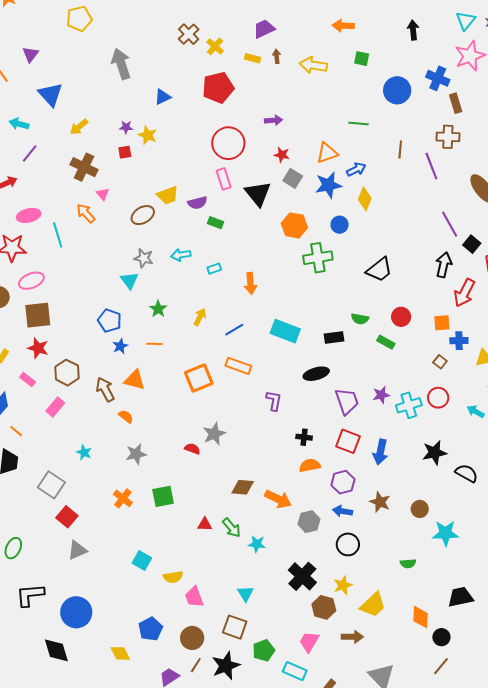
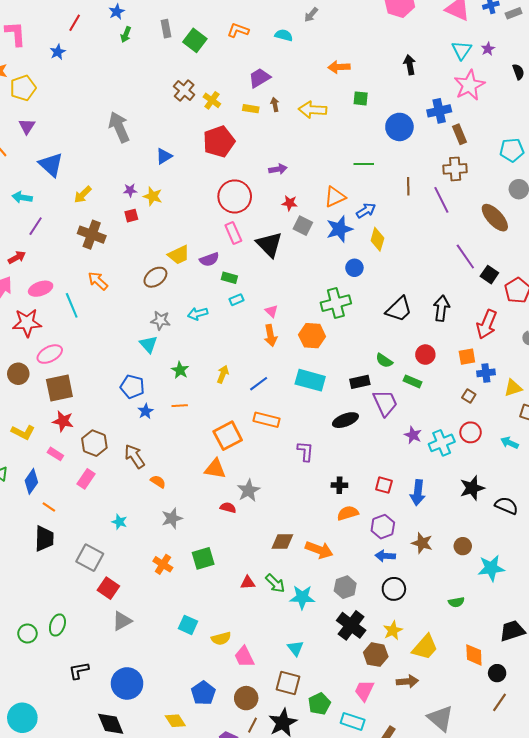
yellow pentagon: (79, 19) -> (23, 88), moved
blue cross: (438, 78) -> (439, 111), turned -30
pink triangle: (103, 194) -> (271, 311), moved
orange hexagon: (294, 225) -> (312, 336), moved
black arrow: (444, 265) -> (441, 308), moved
cyan rectangle: (214, 269) -> (236, 300), moved
green semicircle: (360, 319) -> (384, 361), turned 30
orange triangle: (135, 380) -> (215, 469), moved
purple star: (381, 395) -> (413, 435), turned -30
purple trapezoid: (347, 401) -> (385, 403), moved
red square: (348, 441) -> (384, 485), size x0.7
gray hexagon: (309, 522) -> (345, 587), moved
cyan star: (257, 544) -> (302, 597), size x1.4
black L-shape: (30, 595) -> (79, 671), size x0.7

